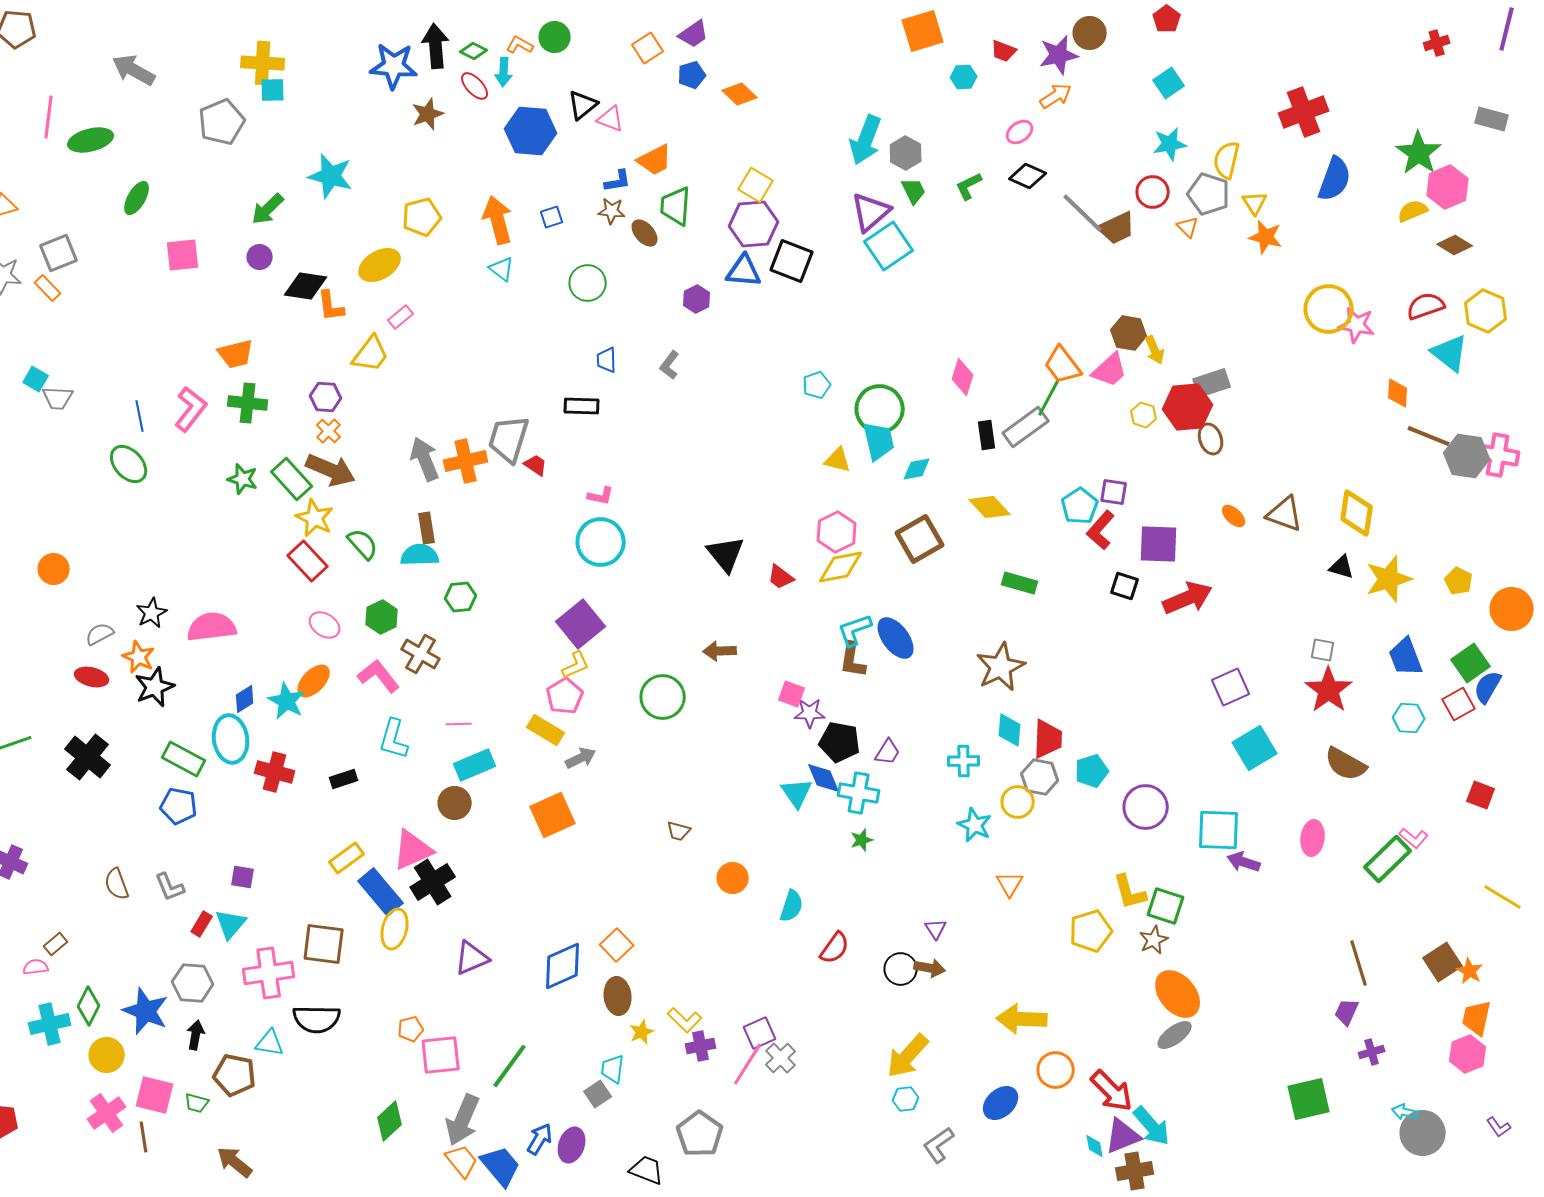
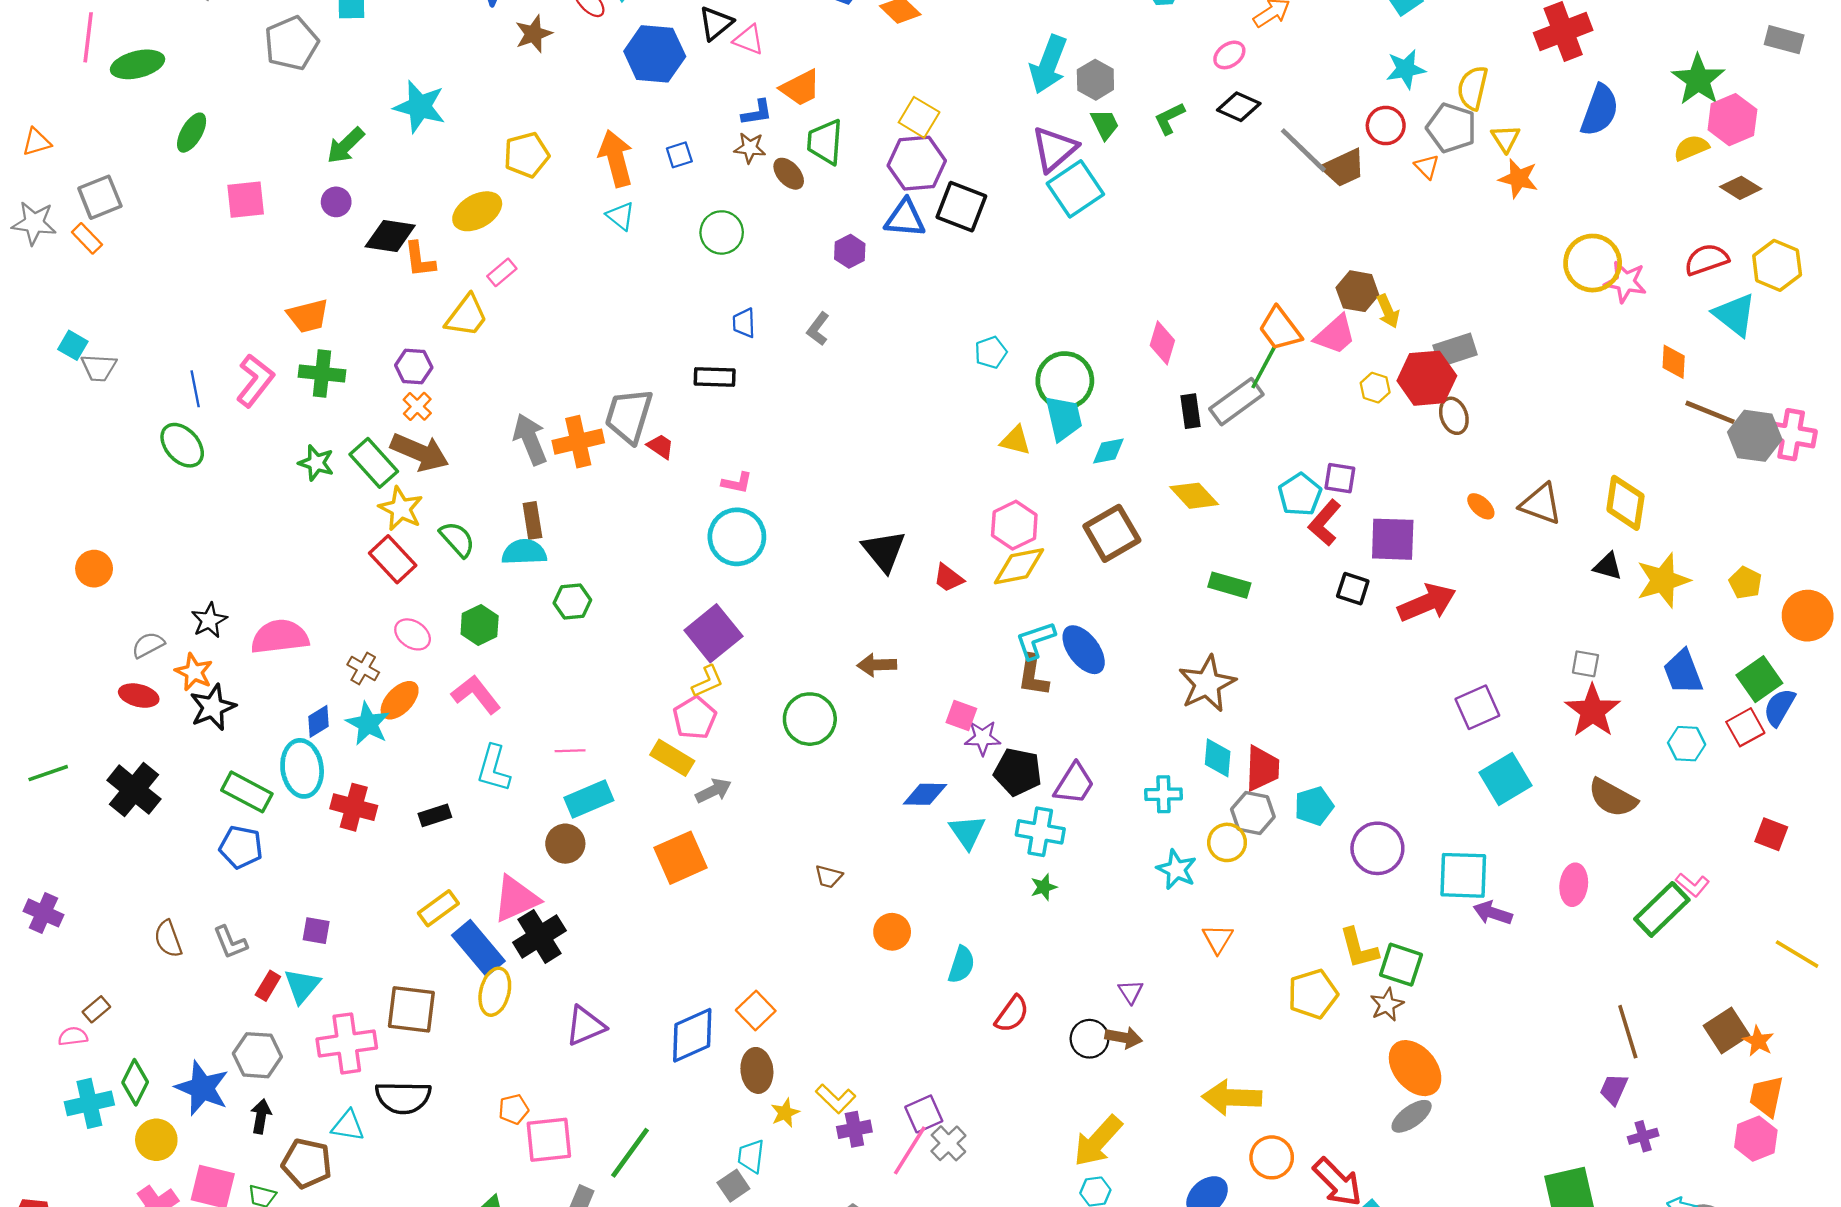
brown cross: (421, 654) -> (363, 668), moved, size x0.7
purple trapezoid: (888, 752) -> (1074, 784), size x1.4
blue diamond: (824, 778) -> (925, 794), moved, turned -66

